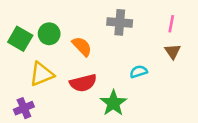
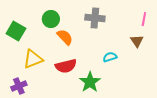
pink line: (171, 24) -> (144, 19), moved
green circle: (49, 34) -> (51, 19), moved

